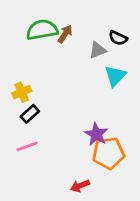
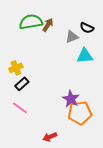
cyan triangle: (115, 76) -> (85, 56), turned 42
pink line: (27, 146) -> (20, 108), turned 56
red arrow: (80, 186) -> (50, 137), moved

